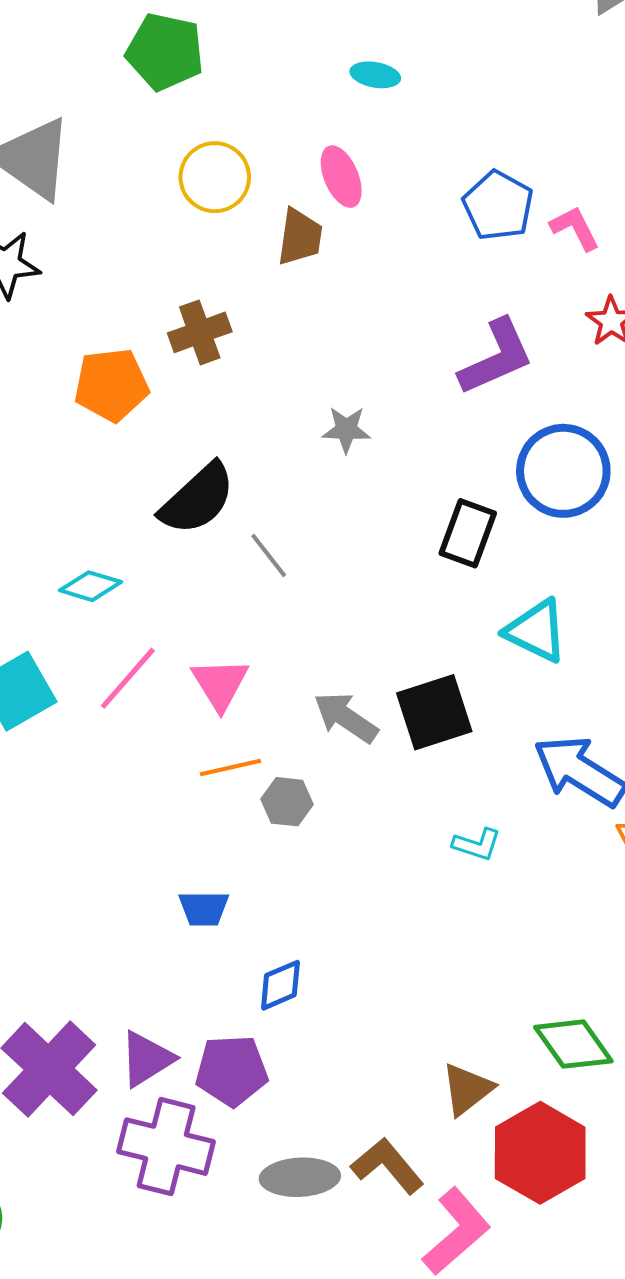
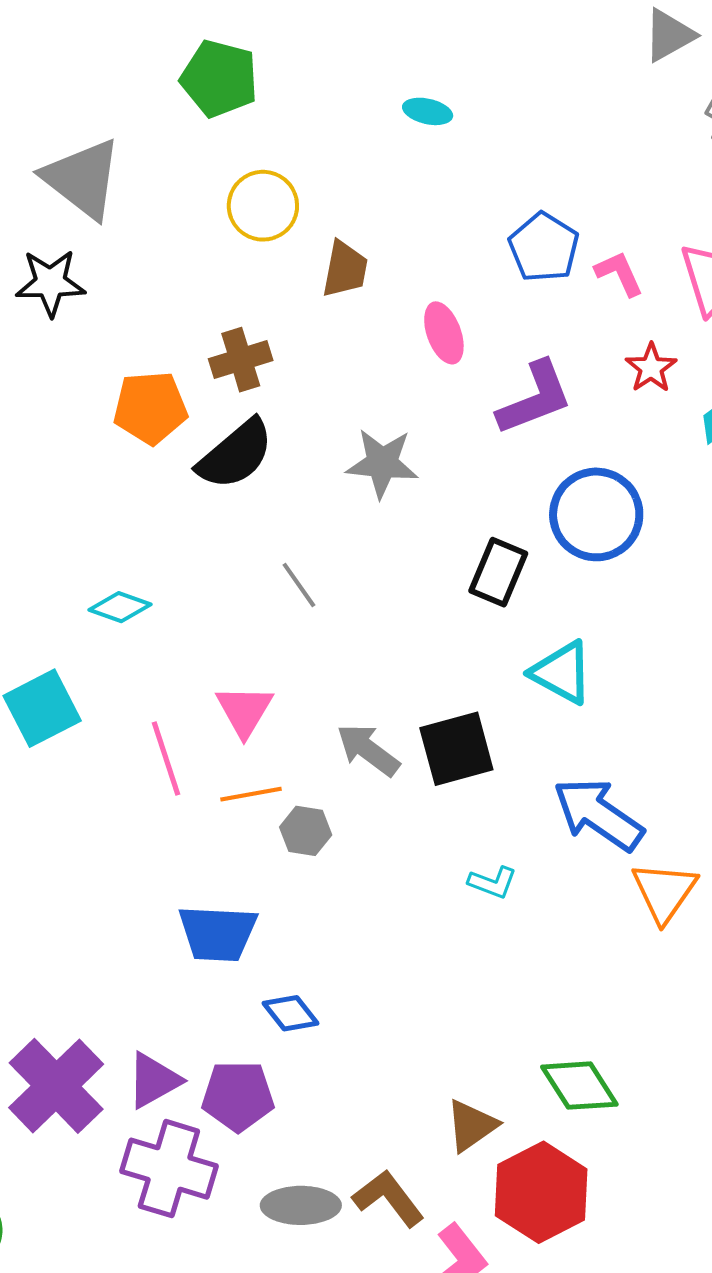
pink ellipse: (341, 177) -> (444, 333), moved
gray star: (346, 430) -> (382, 463), size x1.5
black semicircle: (198, 499) -> (235, 454), moved
pink line: (128, 678) -> (166, 758), moved, turned -62
blue trapezoid: (204, 908) -> (218, 933), size x1.6
blue diamond: (280, 985) -> (290, 1013), turned 72

